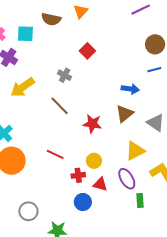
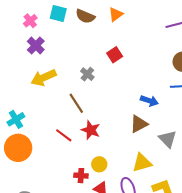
cyan square: (25, 34) -> (58, 13), moved
red star: (92, 124) -> (91, 130), moved
red line: (55, 154) -> (64, 135), moved

